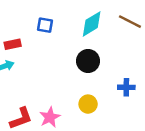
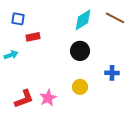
blue square: (45, 25) -> (18, 19), moved
red rectangle: (13, 44) -> (33, 37), moved

